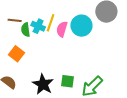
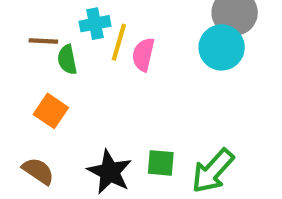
cyan cross: (38, 26) -> (95, 24), moved, turned -32
cyan circle: (81, 26) -> (222, 47), moved

